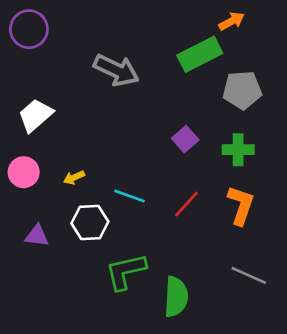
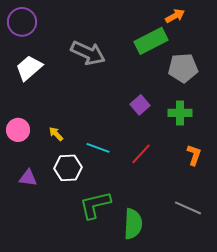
white trapezoid: (36, 115) -> (29, 68), moved
yellow arrow: (74, 177) -> (56, 134), turned 70
orange L-shape: (241, 205) -> (194, 155), moved, size x0.7

